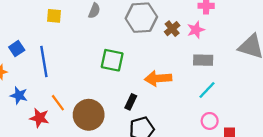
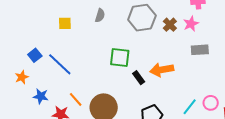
blue line: (44, 61) -> (60, 64), turned -32
cyan line: (207, 90) -> (190, 107), moved
black rectangle: (131, 102) -> (139, 78), moved, turned -56

